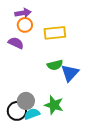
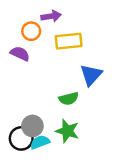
purple arrow: (23, 13) -> (51, 16), moved
green semicircle: (55, 65) -> (69, 99), moved
blue triangle: (70, 73) -> (91, 75), moved

